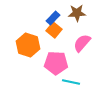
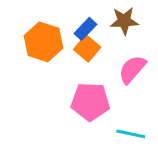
orange hexagon: (28, 45) -> (43, 42), moved
cyan line: (71, 82) -> (131, 134), moved

